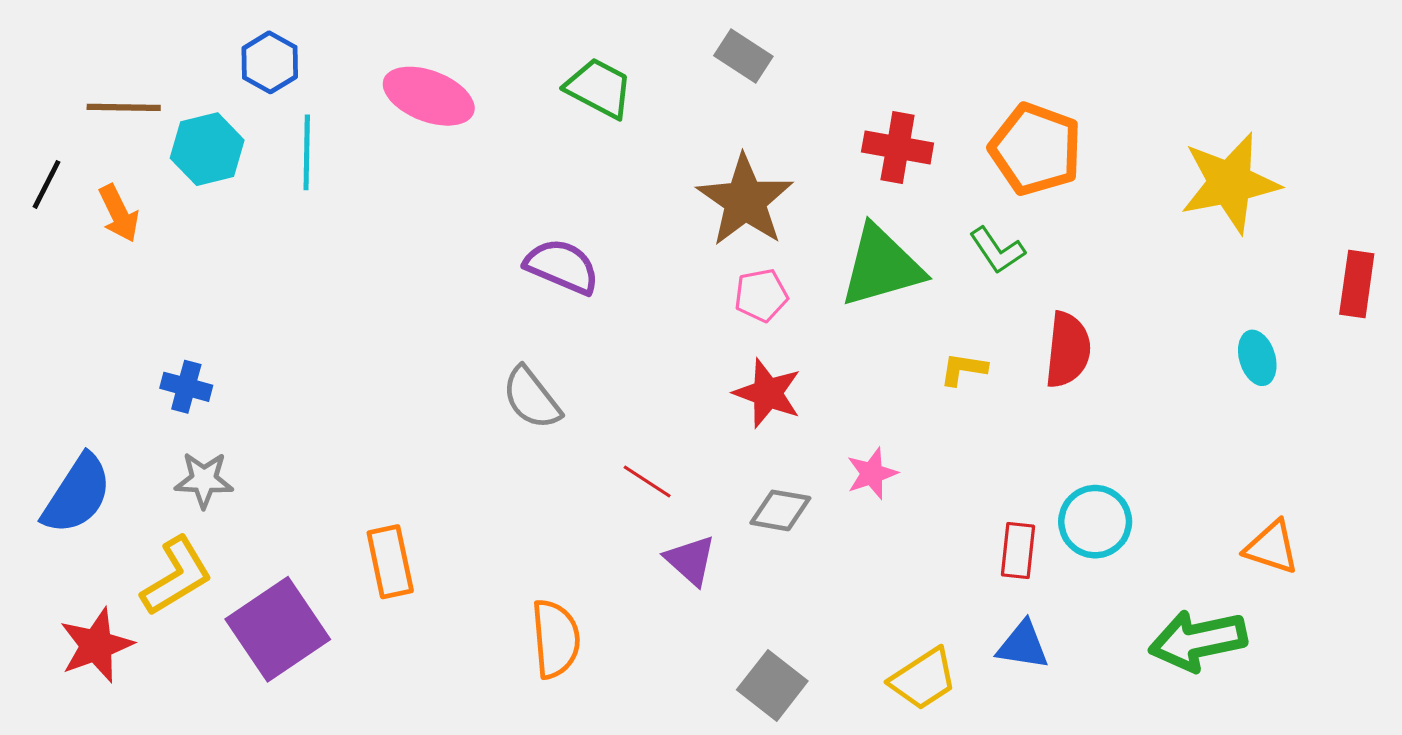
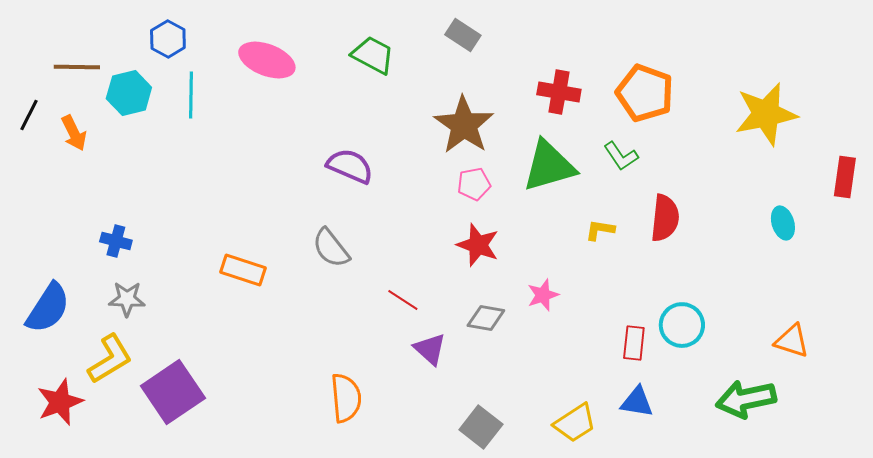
orange rectangle: (390, 562) -> (243, 270), moved, turned -60

